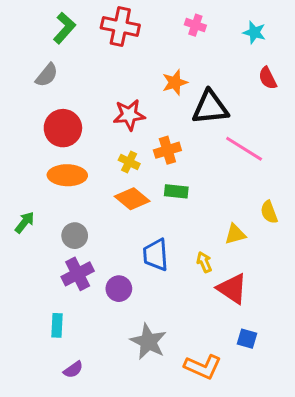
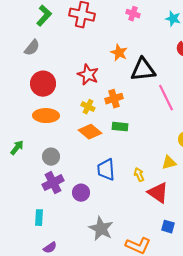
orange star: (175, 82) -> (119, 53), turned -30
red star: (129, 115) -> (88, 75), turned 30
pink line: (244, 149) -> (166, 98), turned 32
yellow triangle: (235, 234) -> (169, 163), moved

